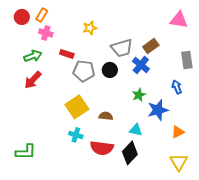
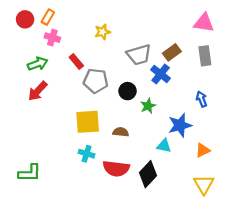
red rectangle: (67, 54) -> (76, 61), turned 32
gray rectangle: (187, 60) -> (205, 56), moved
black circle: (110, 70) -> (128, 91), moved
green star: (139, 95) -> (148, 106), moved
yellow square: (77, 107) -> (88, 122), turned 30
cyan triangle: (136, 130) -> (164, 146), moved

